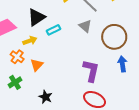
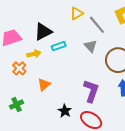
orange triangle: (37, 65) -> (44, 85), moved
green cross: (15, 82) -> (17, 105), moved
black star: (46, 97) -> (65, 111), moved

